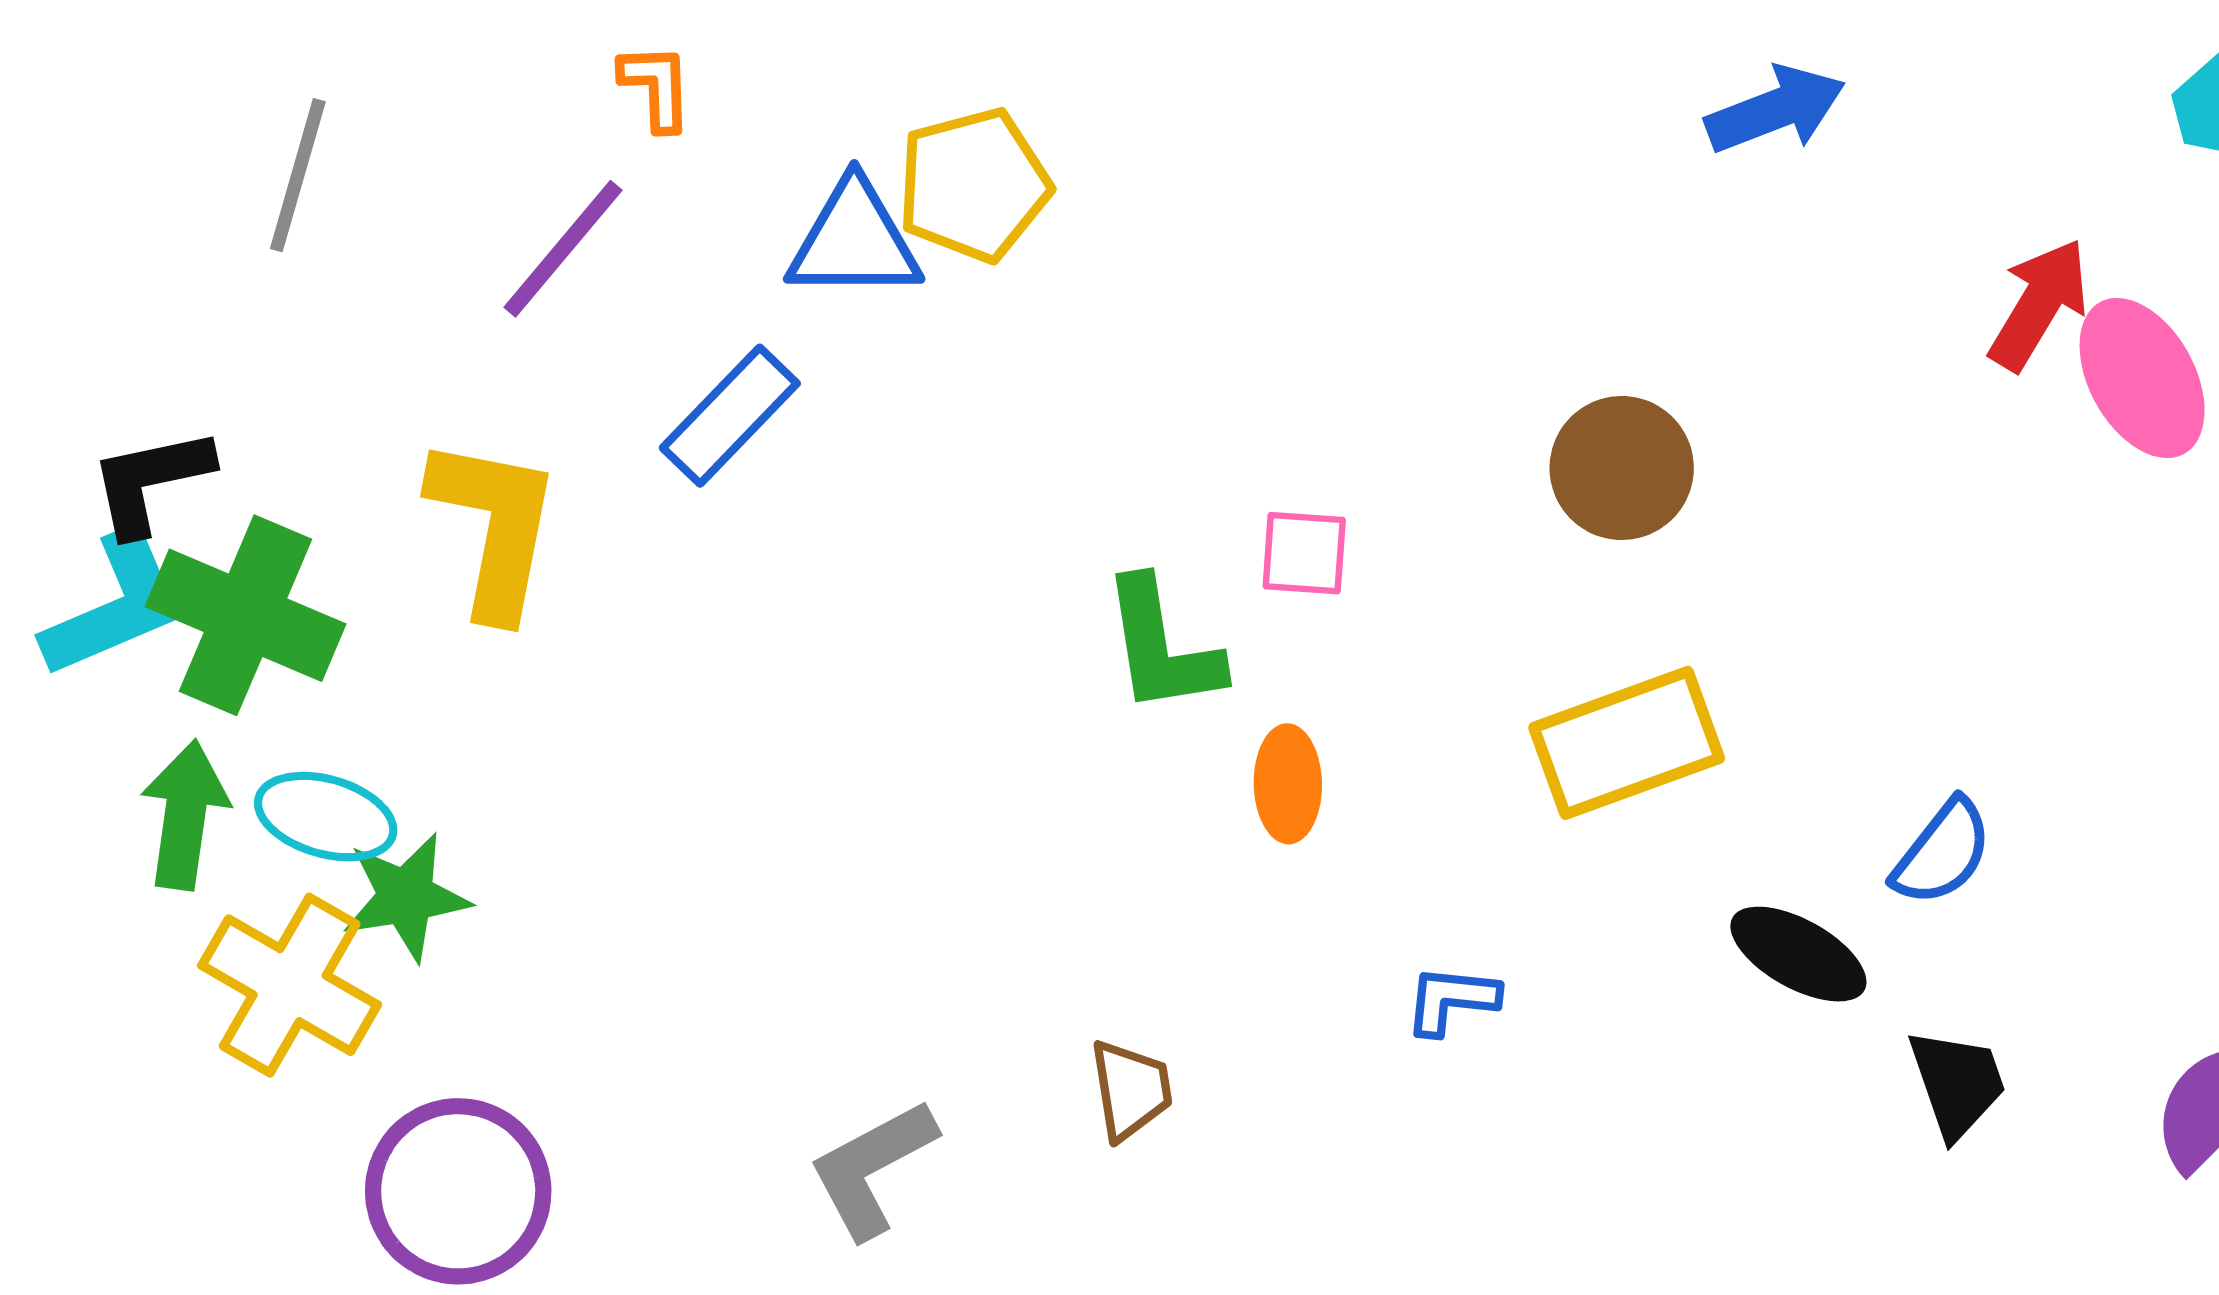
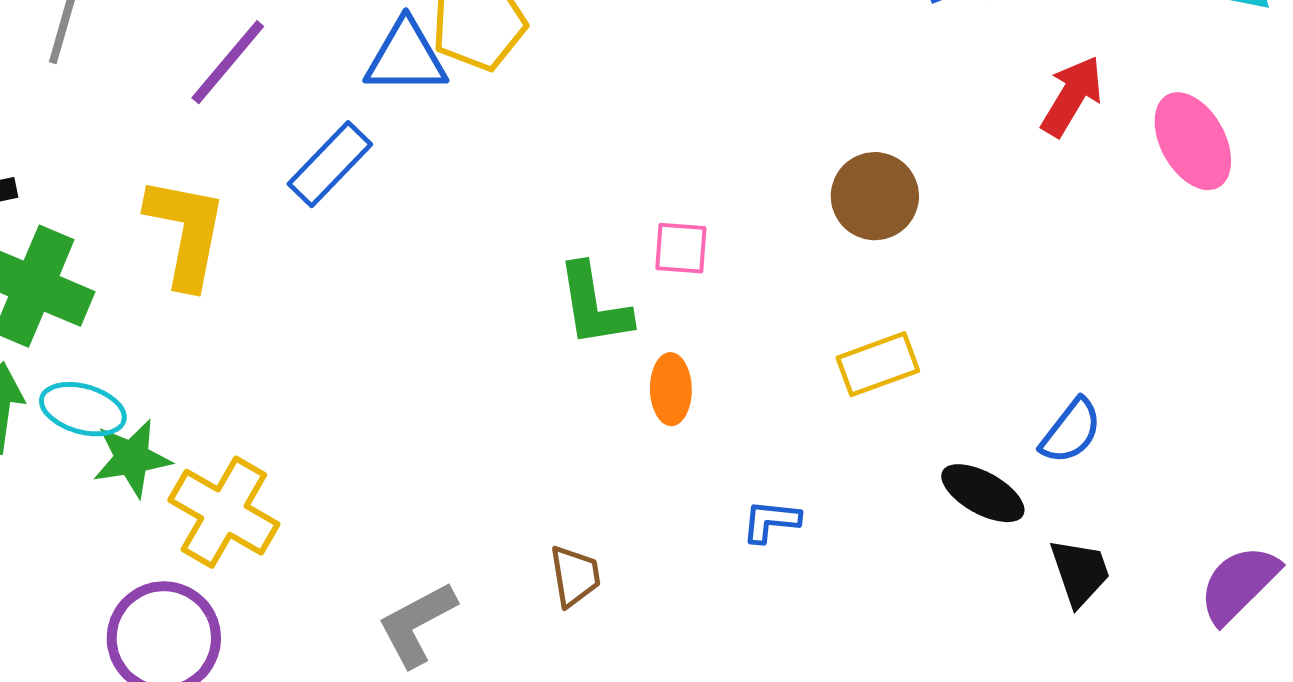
red arrow: (2039, 304) -> (1072, 96), moved
yellow rectangle: (1627, 743) -> (878, 364), size x0.7
yellow cross: (290, 985) -> (224, 512), moved

